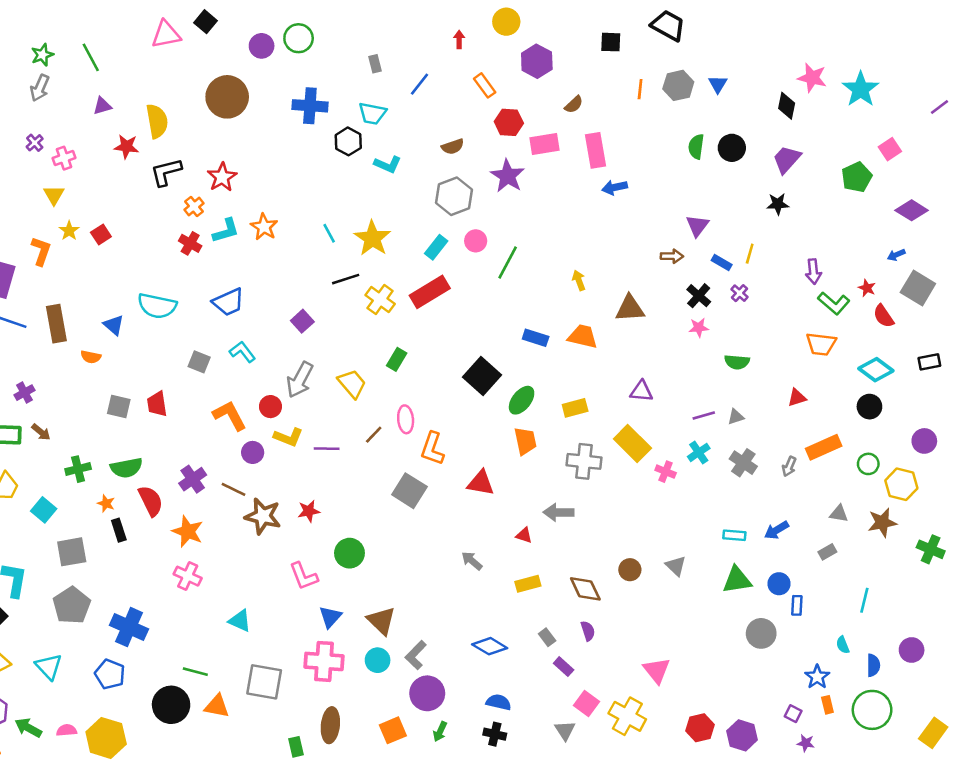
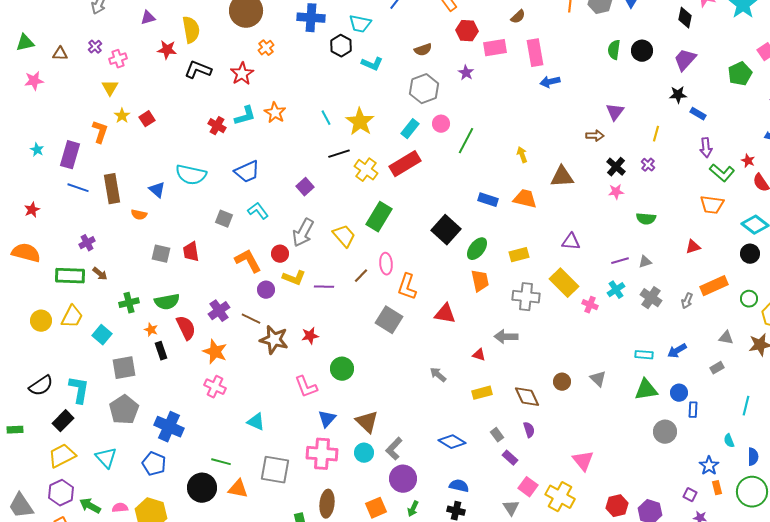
black L-shape: (166, 172) -> (198, 70), turned 36
purple star: (508, 176) -> (466, 73), size x0.6
orange cross: (194, 206) -> (266, 48), moved
blue rectangle: (722, 263) -> (698, 114), moved
green rectangle: (397, 359) -> (379, 217), size x1.6

